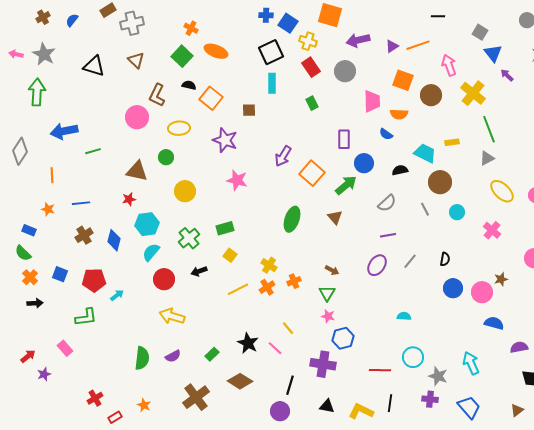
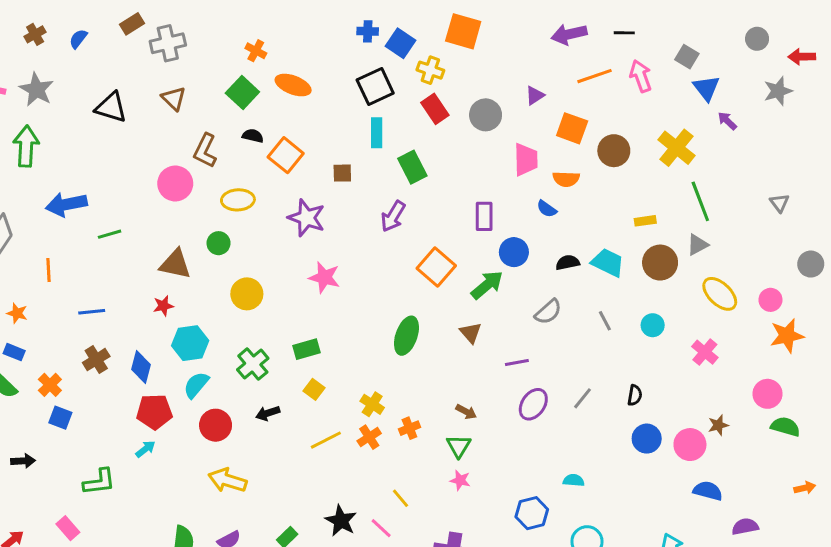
purple arrow: (358, 40) -> (569, 34), moved
purple triangle: (392, 46) -> (535, 95), moved
pink arrow: (449, 65) -> (641, 76), moved
green rectangle: (312, 103) -> (412, 167), moved, size x1.5
cyan trapezoid: (425, 153) -> (608, 263), moved
purple arrow: (283, 156) -> (393, 216), moved
brown circle: (440, 182) -> (660, 263), moved
orange star: (48, 209) -> (17, 313), moved
purple line: (388, 235) -> (517, 363), moved
orange cross: (30, 277) -> (50, 385), moved
red pentagon: (94, 280) -> (154, 412), moved
blue hexagon: (343, 338) -> (532, 513), moved

